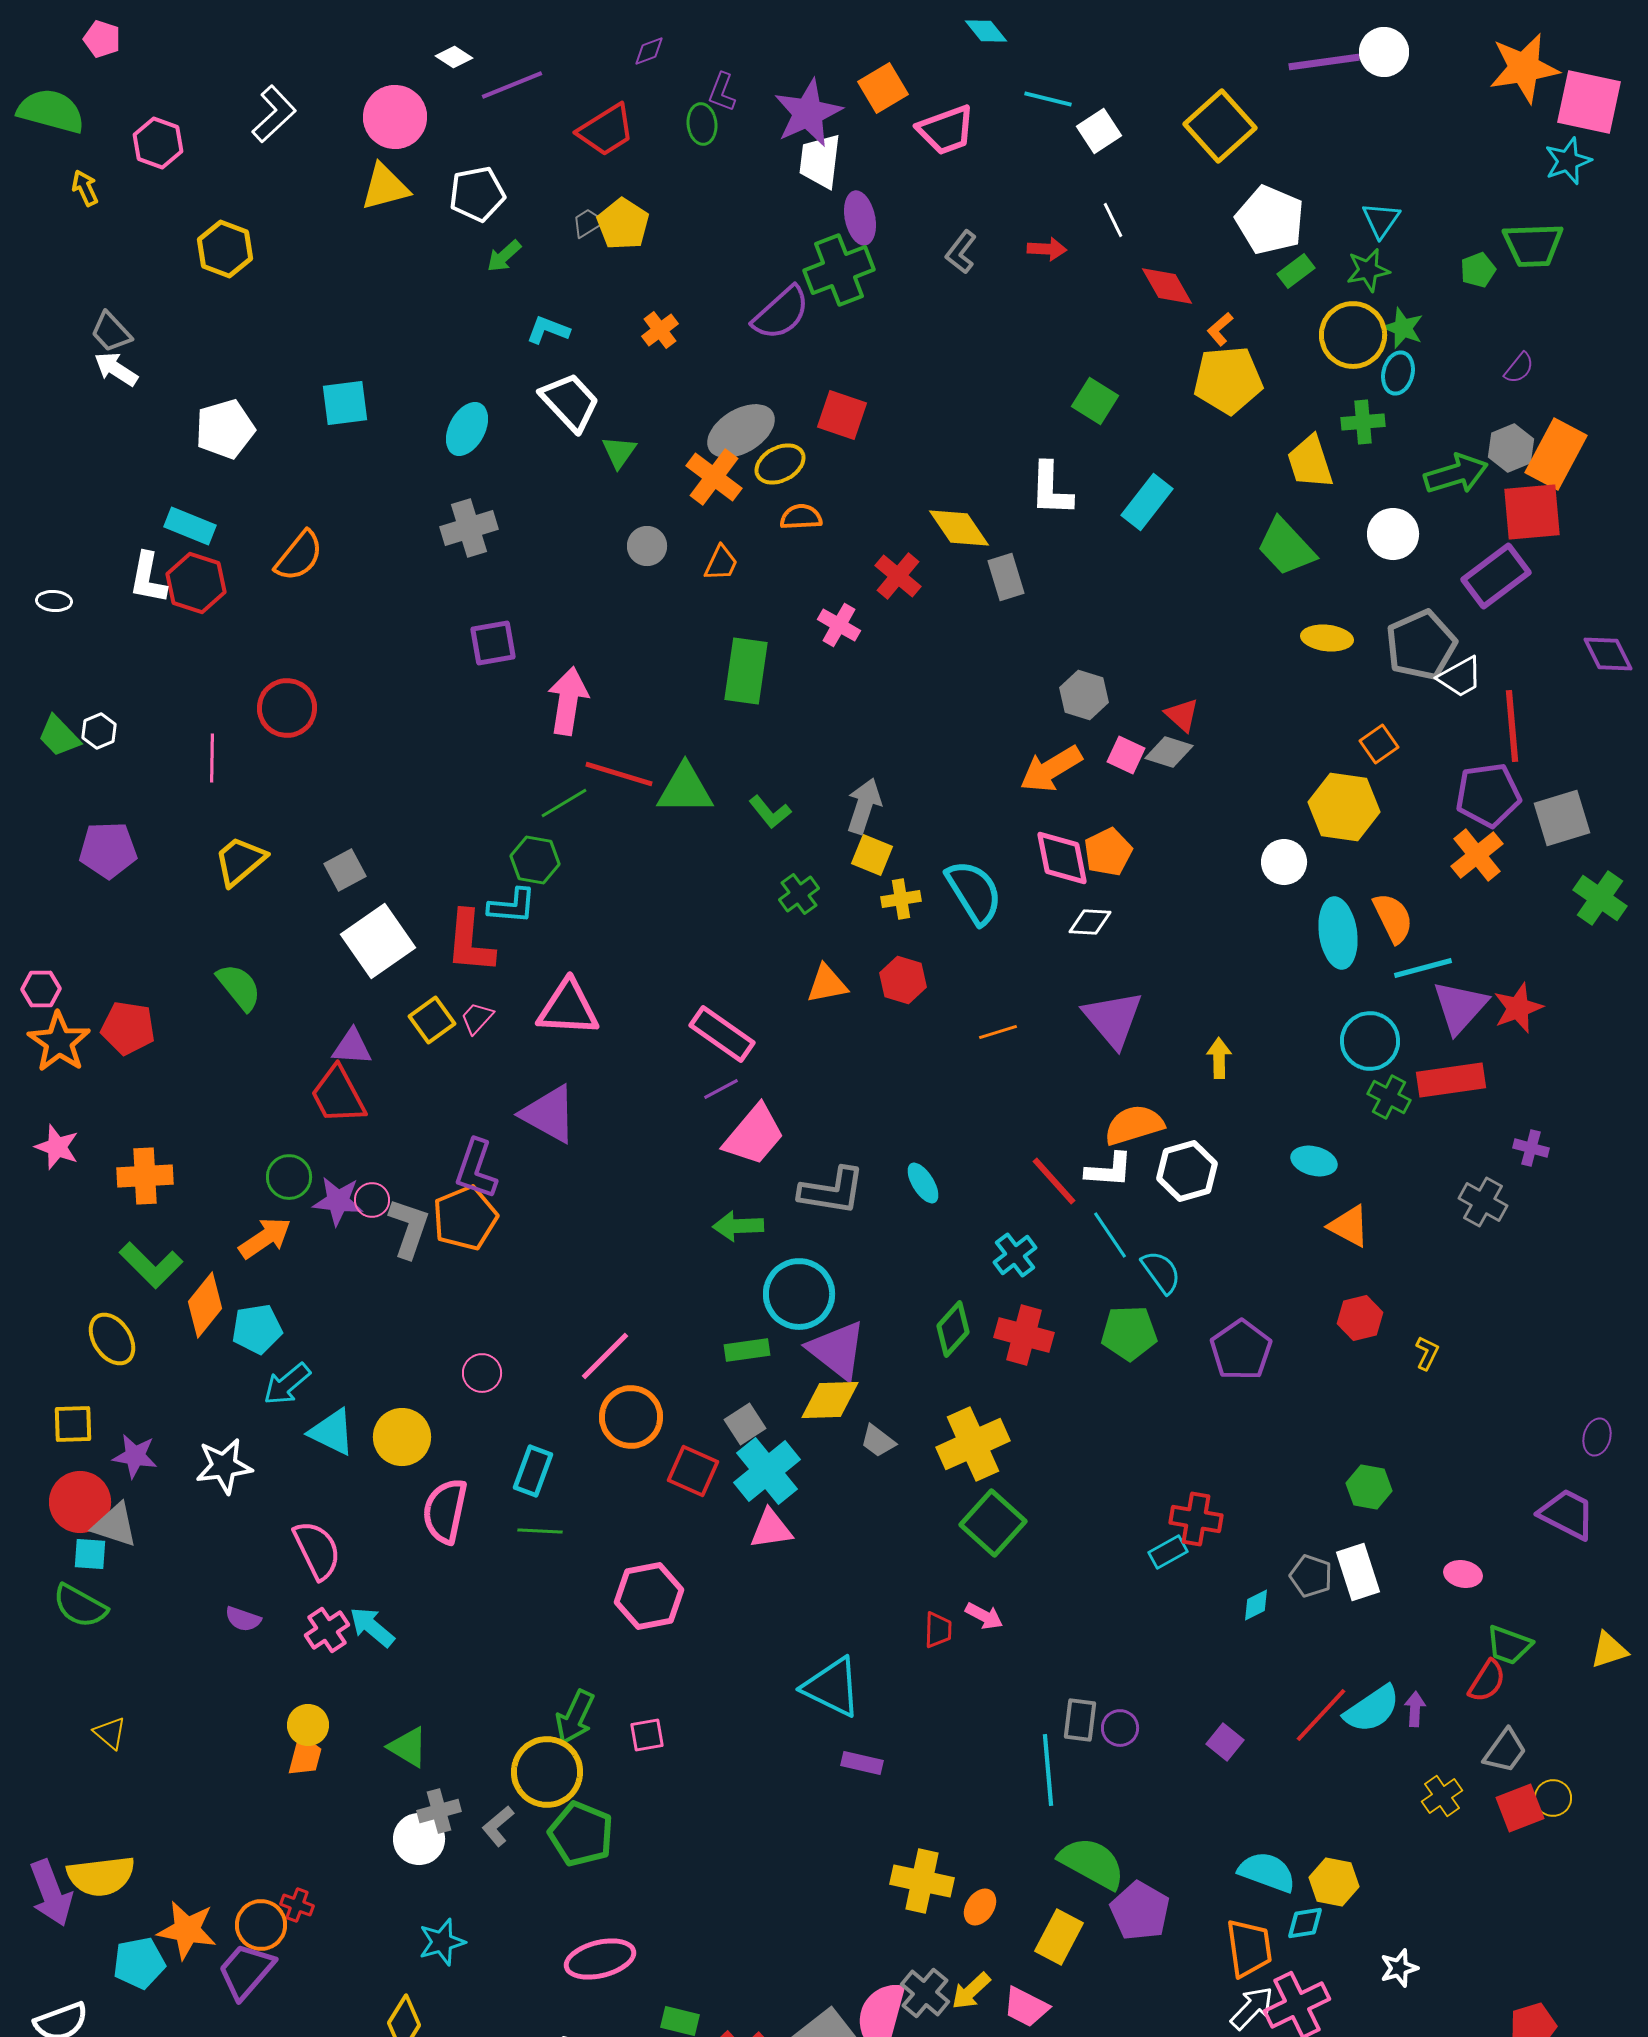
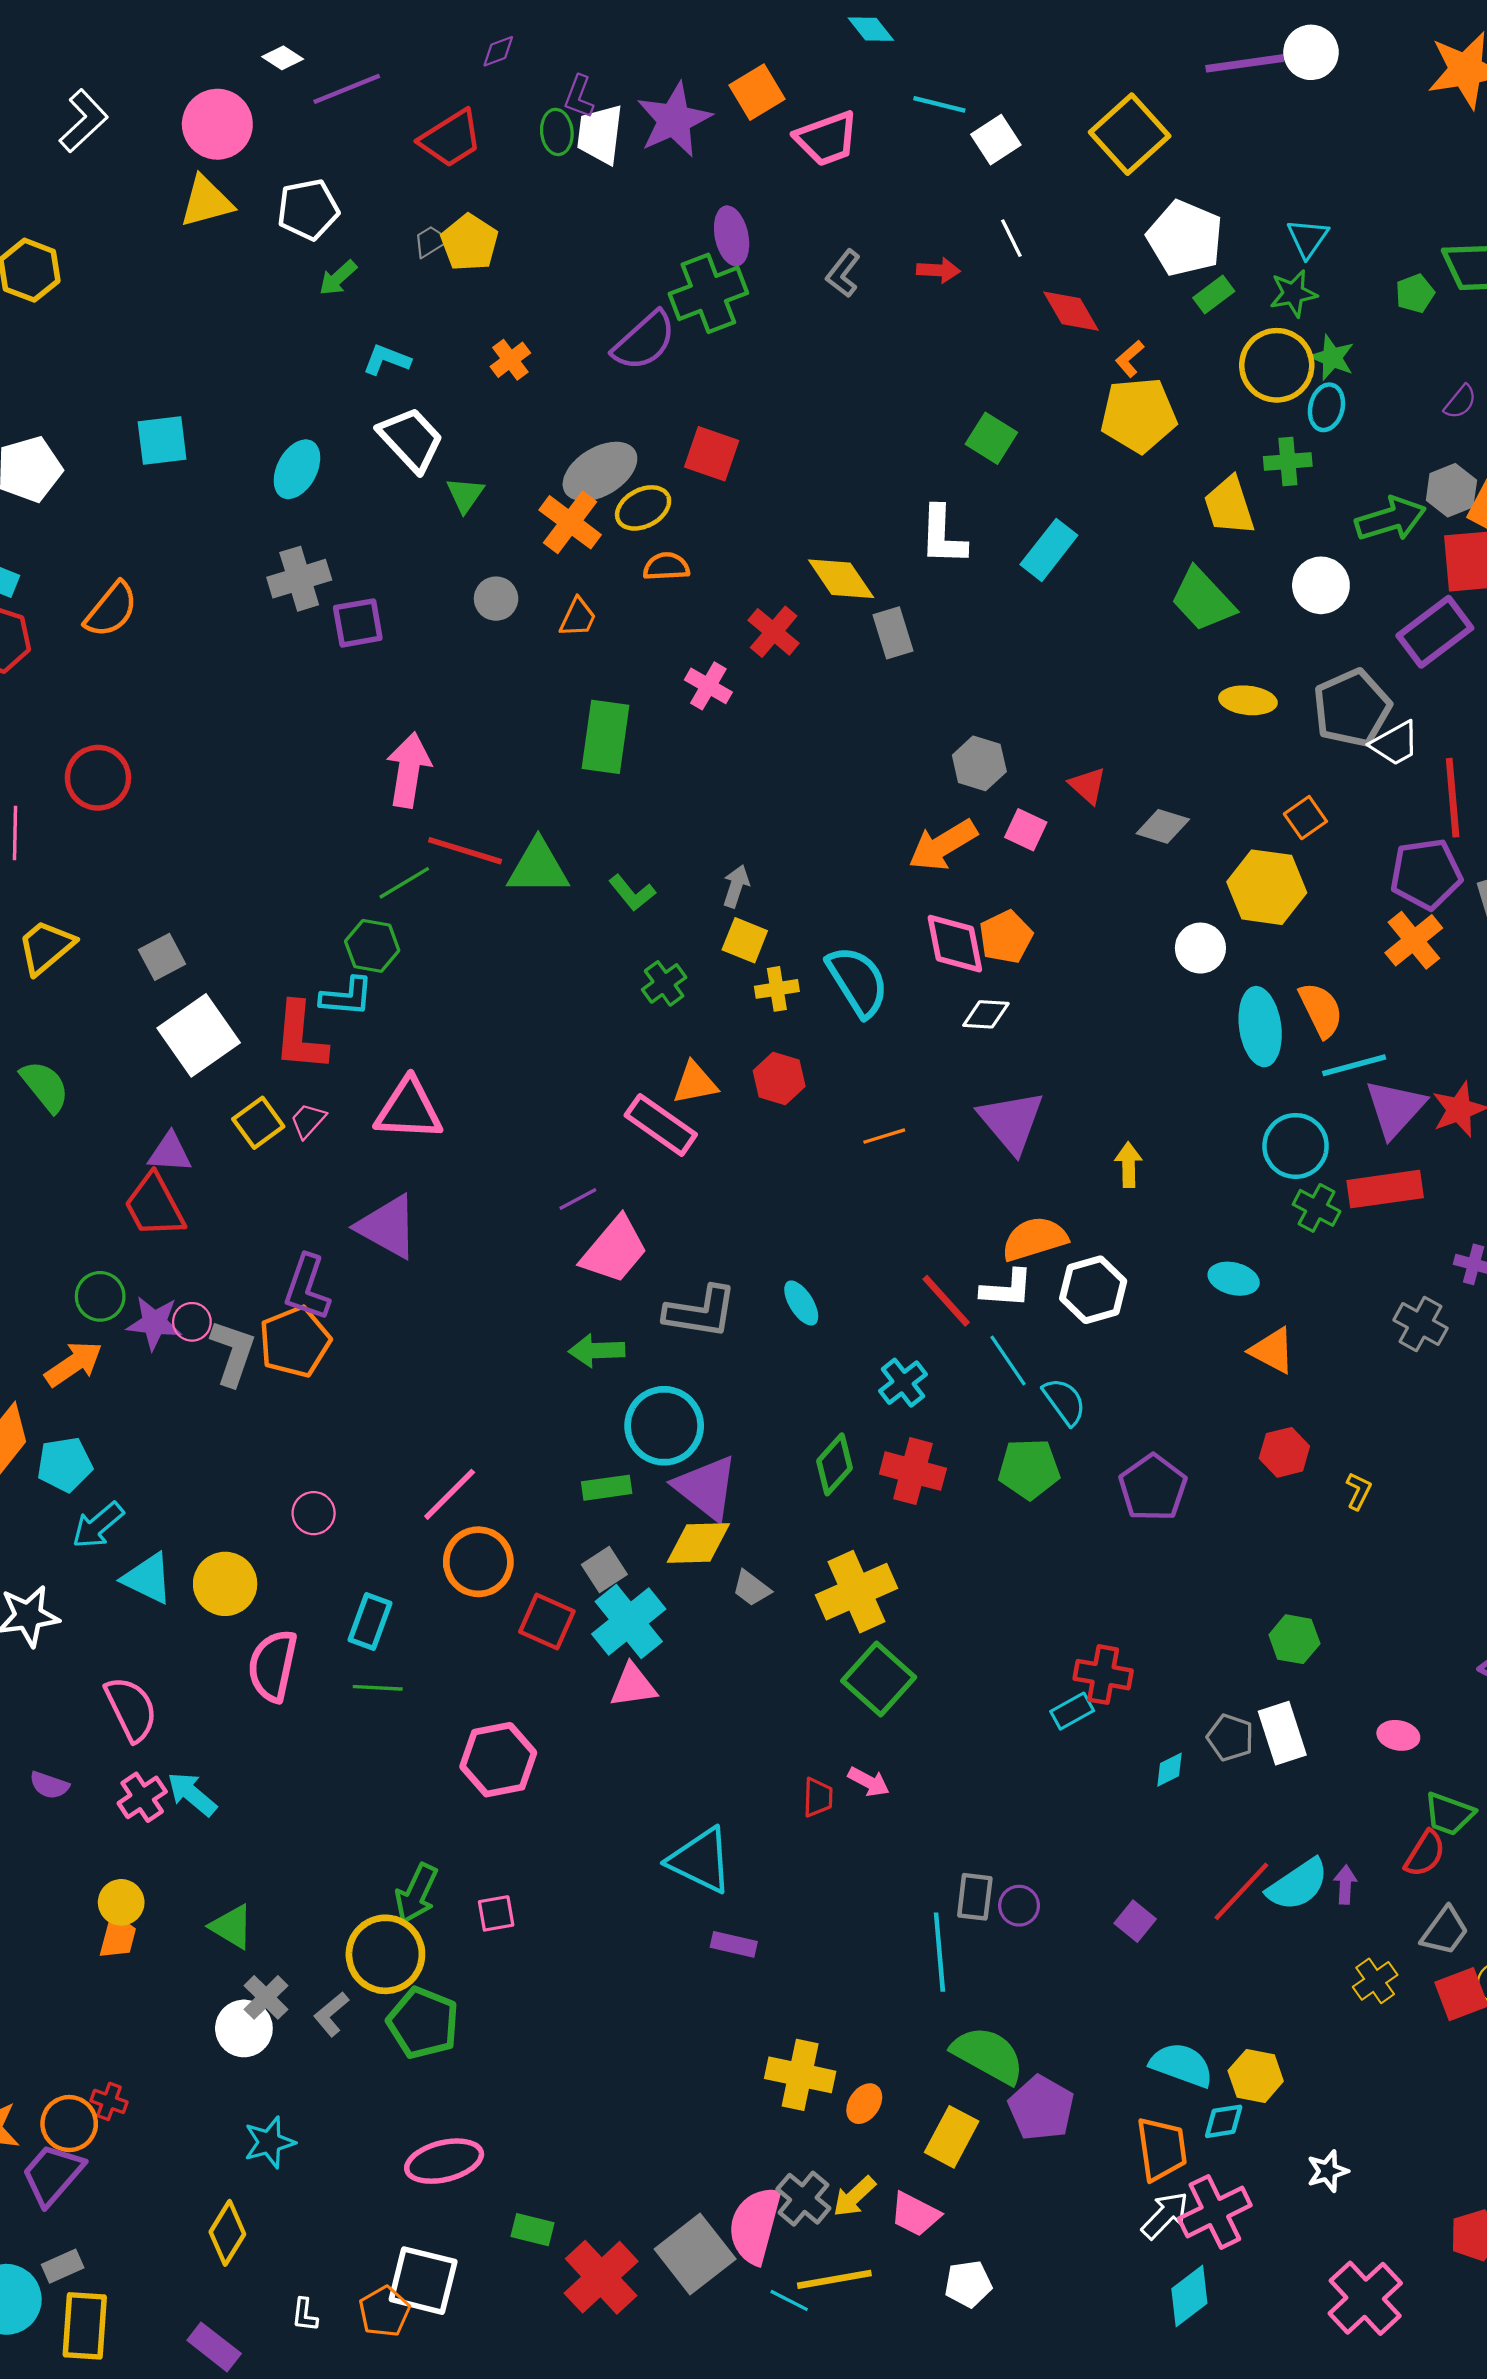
white trapezoid: (820, 161) -> (600, 134), moved
purple square: (493, 643) -> (358, 623), moved
gray diamond: (1169, 752) -> (1163, 826), moved
gray arrow: (864, 806) -> (736, 886), size x0.7
pink rectangle: (722, 1034) -> (661, 1125), moved
gray cross: (439, 1811) -> (266, 1997), turned -30

